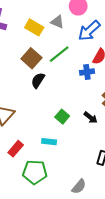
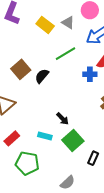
brown square: (31, 58) -> (21, 69), moved
green square: (62, 117) -> (73, 141), moved, size x1.5
black arrow: (91, 118) -> (63, 119), moved

